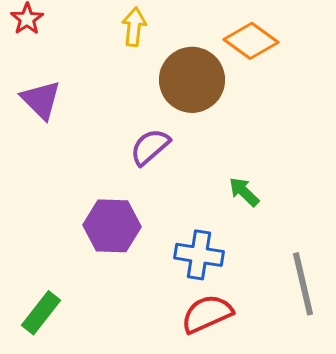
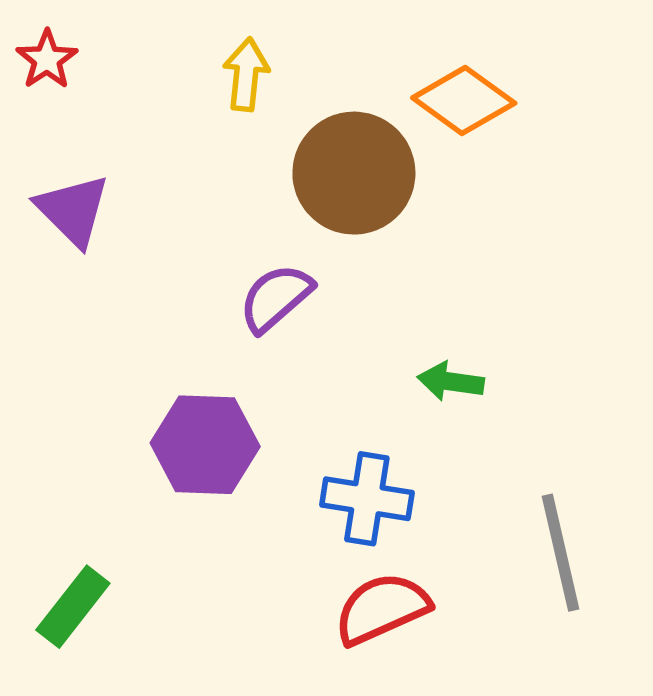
green arrow: (244, 192) -> (451, 381), turned -36

